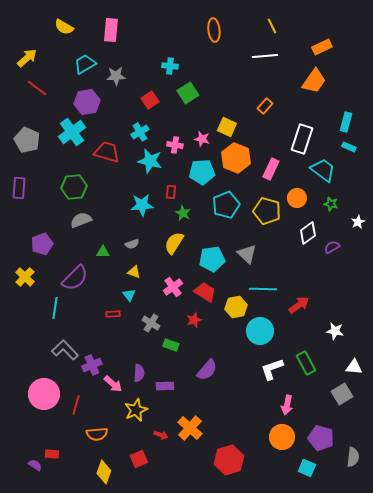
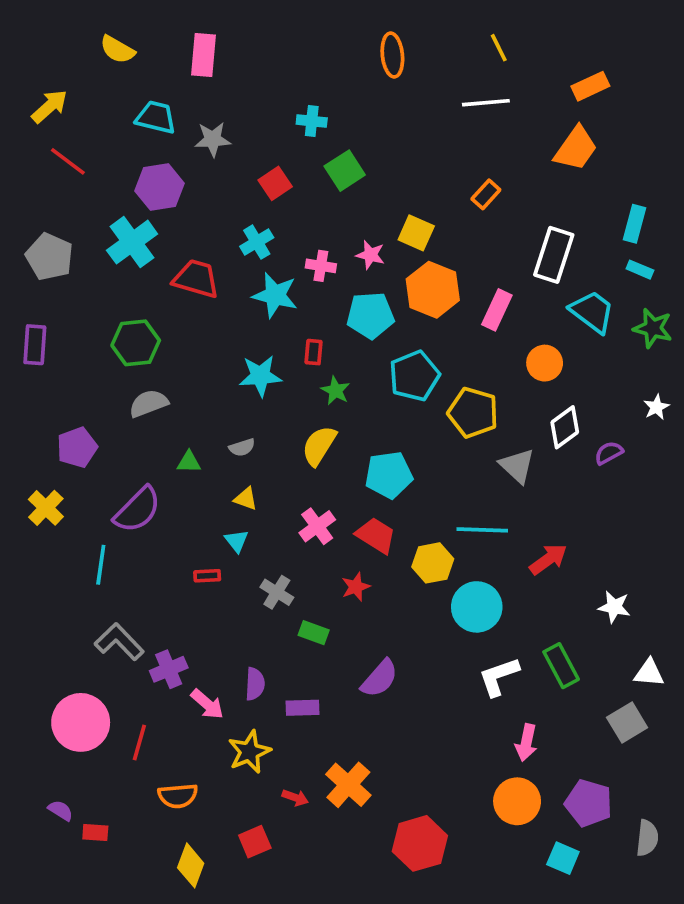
cyan trapezoid: (85, 64) -> (156, 117), turned 45
green star: (331, 204) -> (653, 328), moved, size x1.5
yellow pentagon: (267, 211) -> (473, 413), moved
gray triangle: (247, 254) -> (517, 466), moved
purple semicircle: (35, 465) -> (61, 810), moved

